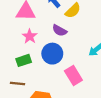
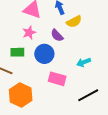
pink rectangle: (73, 76) -> (57, 79), turned -60

